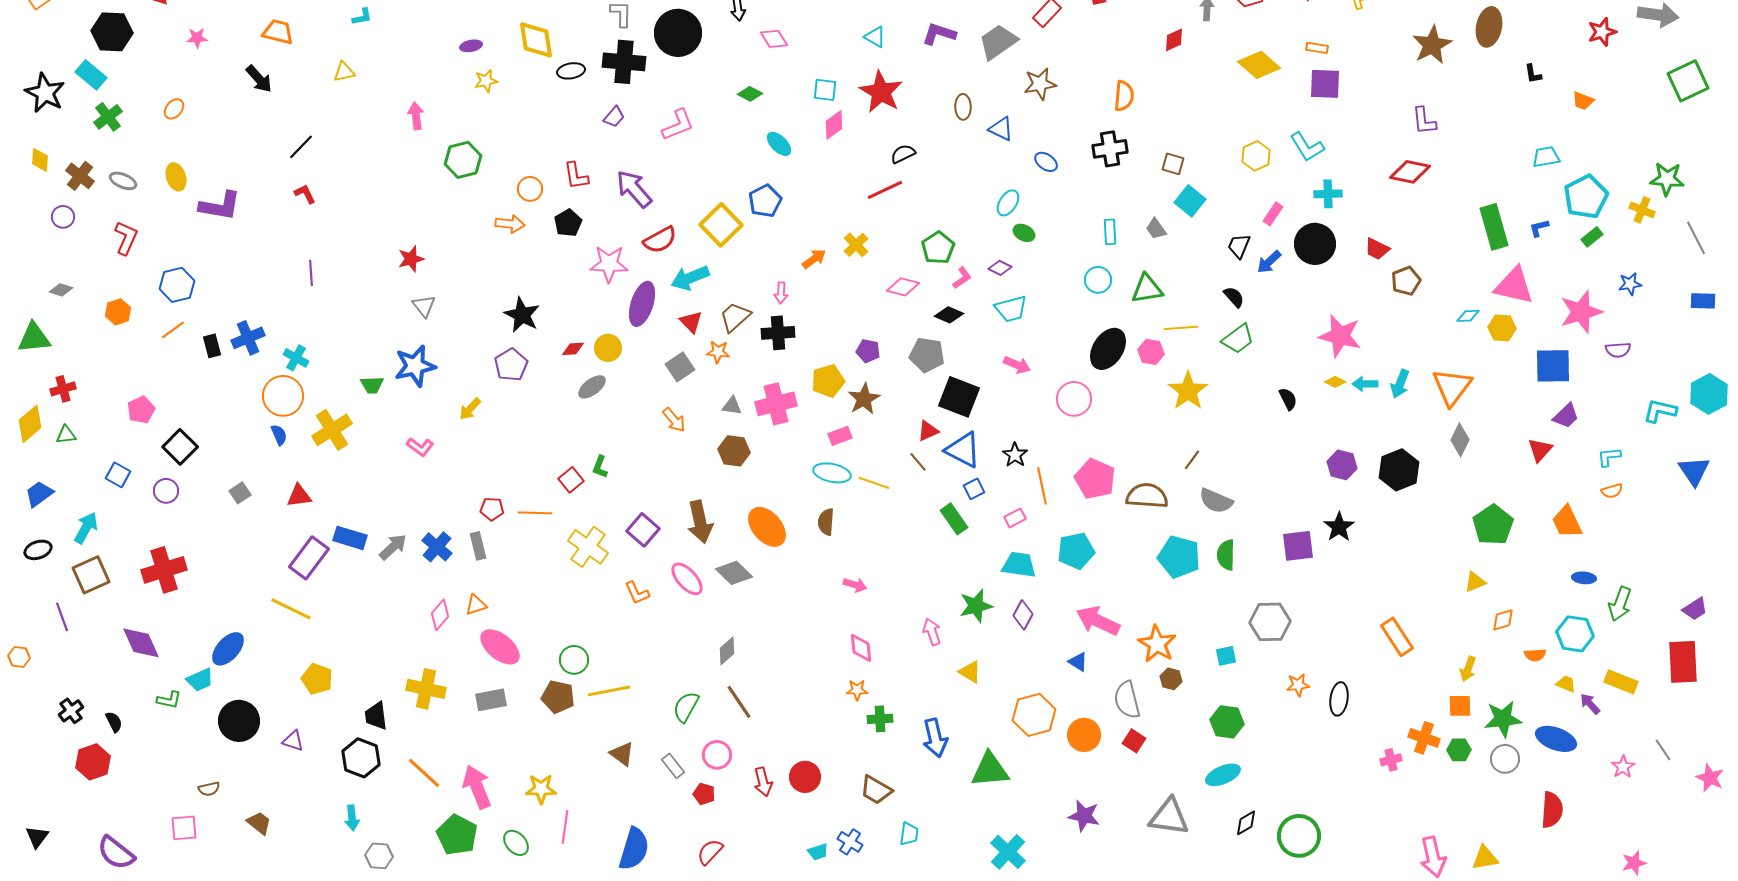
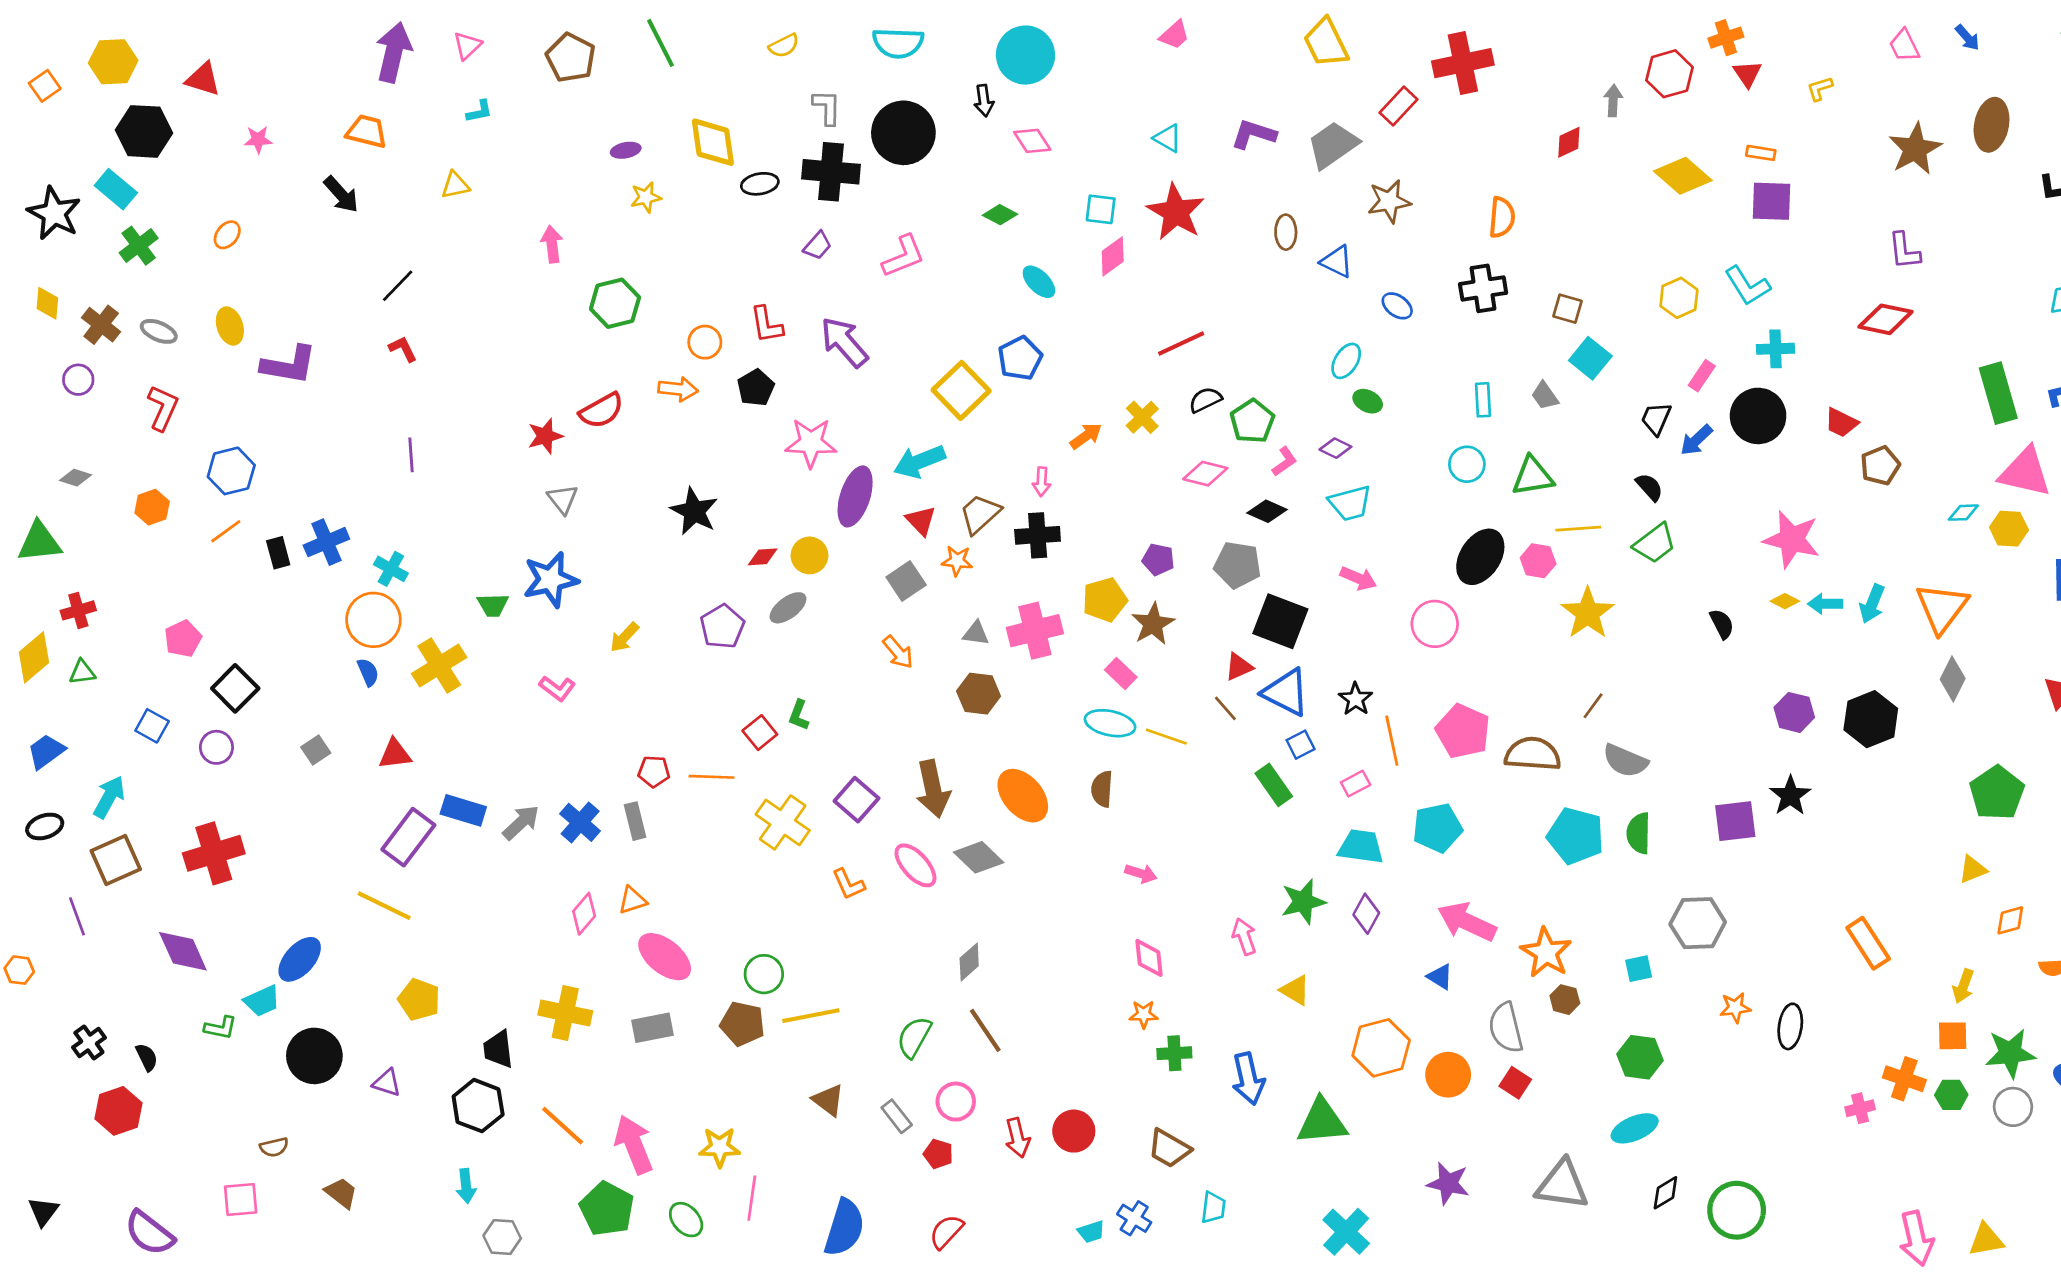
black semicircle: (903, 154) -> (1205, 400), moved
red semicircle: (660, 240) -> (602, 411), moved
purple pentagon: (511, 365) -> (722, 627), moved
pink rectangle: (840, 436) -> (1121, 674), turned 65

